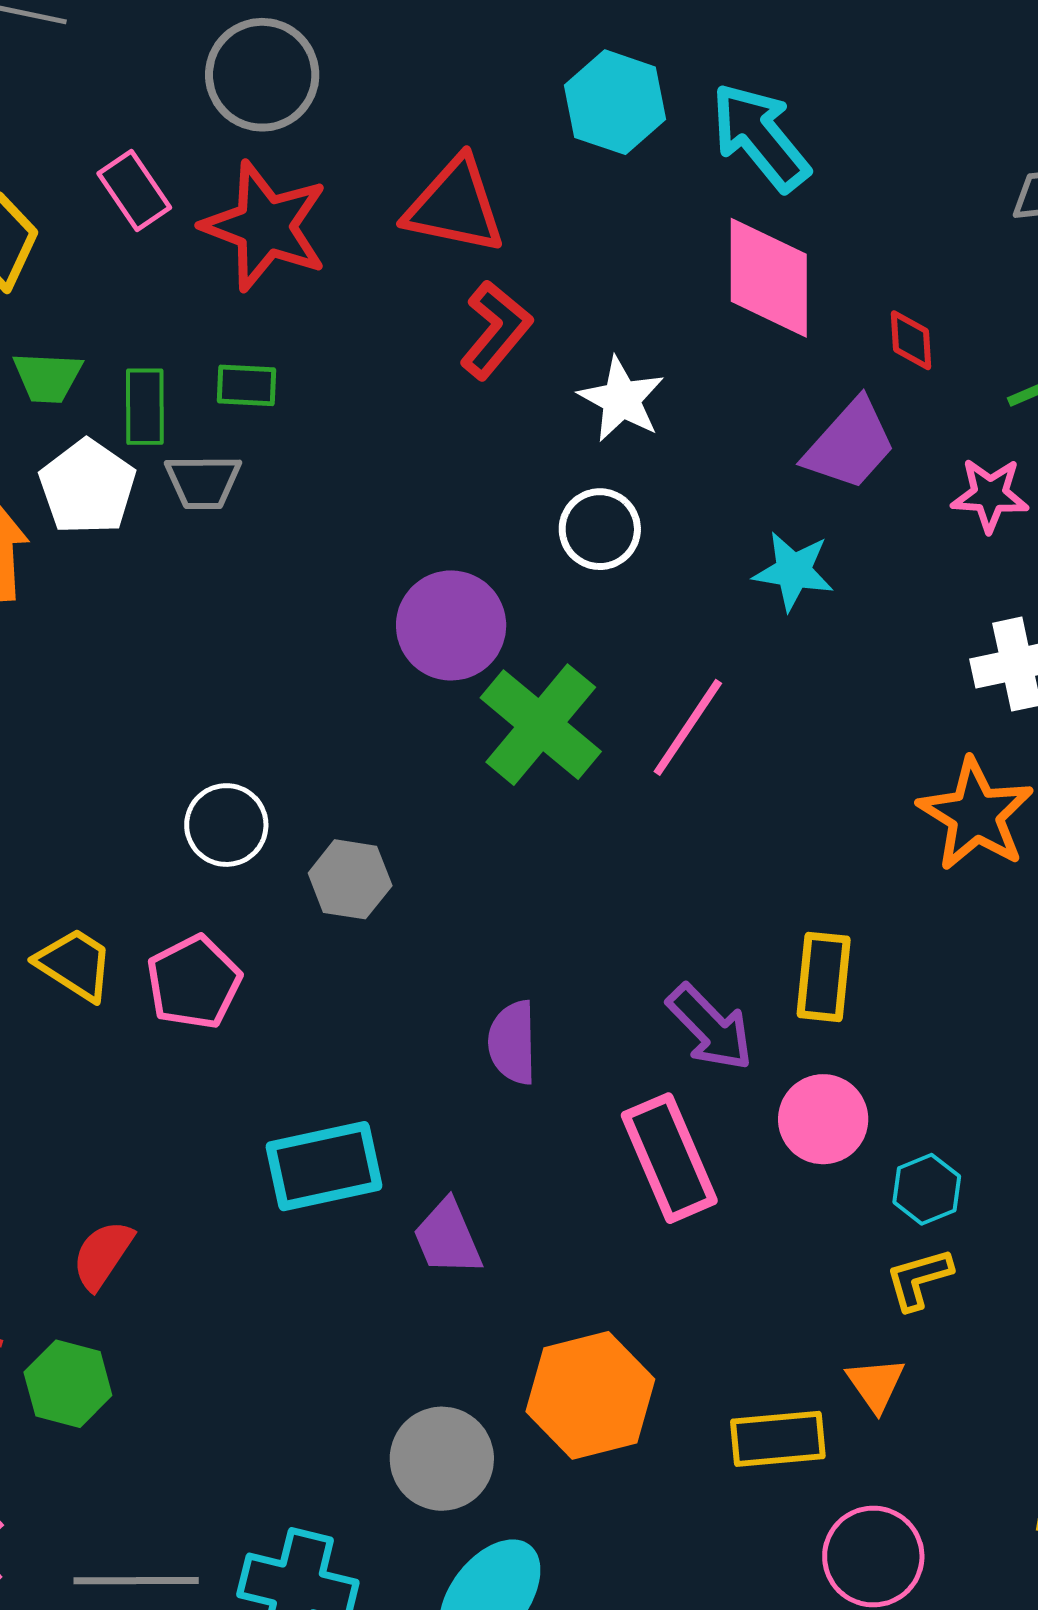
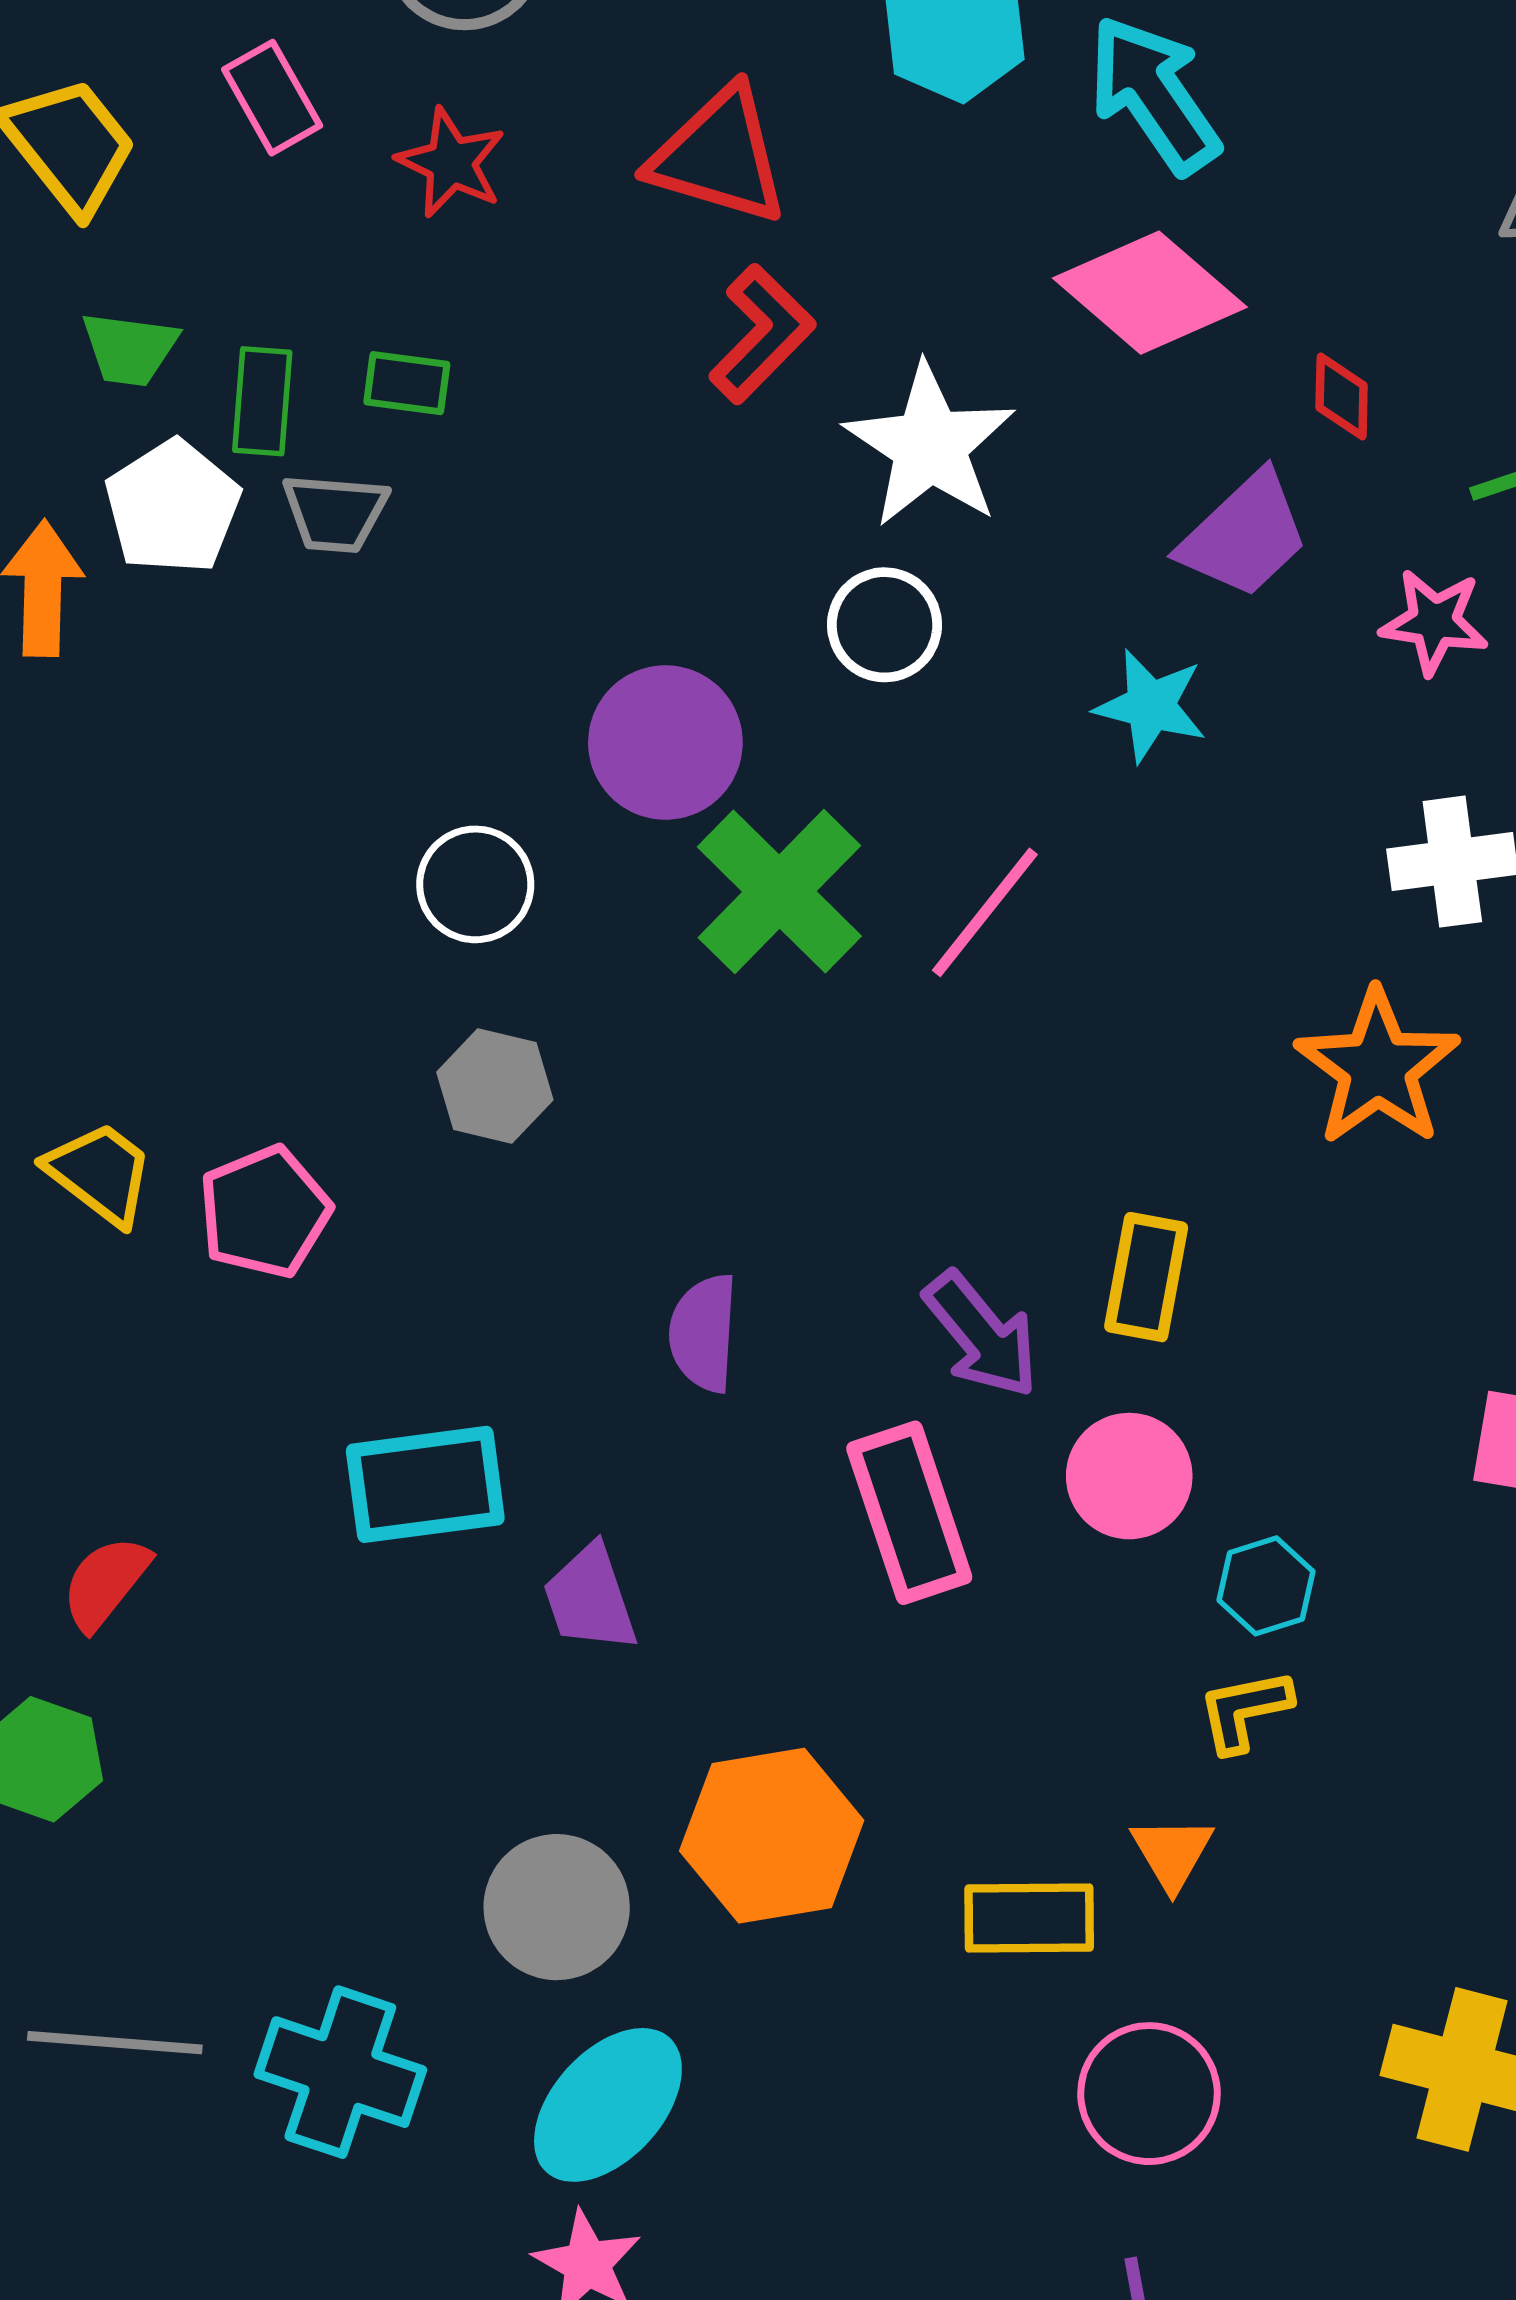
red star: (265, 226) -> (451, 163), size x0.6
pink diamond: (769, 278) -> (1150, 293), turned -54
white star: (621, 399) -> (930, 446), size x1.4
white circle: (226, 825) -> (475, 884), moved

